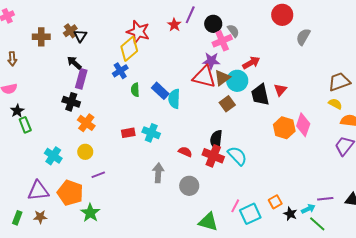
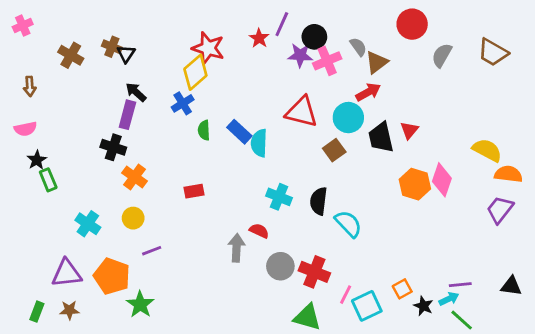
brown cross: (70, 31) -> (112, 47), turned -32
gray semicircle: (233, 31) -> (358, 47), moved
brown cross: (41, 37) -> (71, 55), turned 30
purple star: (211, 61) -> (300, 55), moved
black arrow: (74, 63) -> (136, 92), moved
brown triangle: (222, 78) -> (377, 62), moved
brown trapezoid: (339, 82) -> (493, 52), moved, turned -130
yellow semicircle: (335, 104) -> (487, 150), size x1.5
cyan cross: (151, 133) -> (279, 197), moved
red semicircle: (185, 152) -> (259, 231), moved
red cross: (213, 156) -> (314, 272), moved
purple line: (325, 199) -> (460, 285), moved

